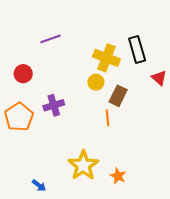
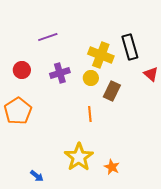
purple cross: (54, 105) -> (60, 73), moved
orange line: (108, 118) -> (90, 114), moved

